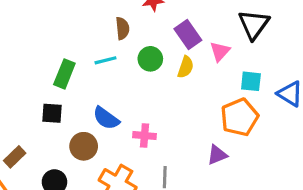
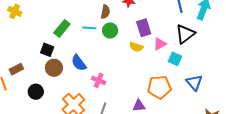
green circle: (150, 59) -> (110, 31), moved
yellow semicircle: (186, 67) -> (136, 47), turned 72
cyan square: (251, 81) -> (175, 59), moved
brown circle: (84, 146) -> (54, 68), moved

